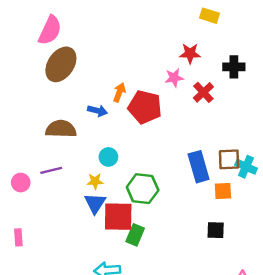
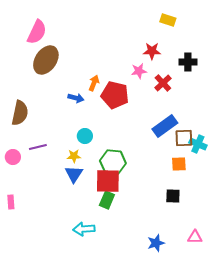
brown semicircle: (61, 129) -> (20, 113), moved, turned 100
blue rectangle: (199, 167) -> (165, 126), moved, turned 70
red square: (118, 217) -> (108, 181), moved

